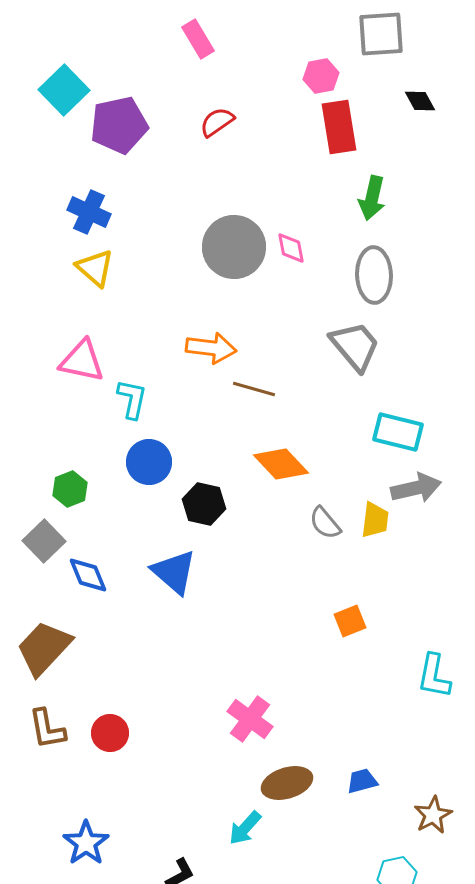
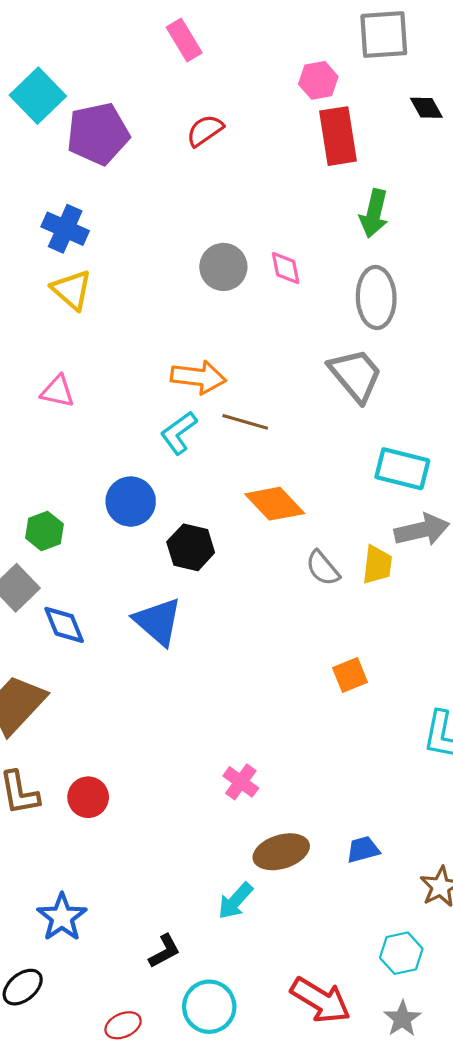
gray circle: (234, 247) -> (223, 267), size x0.7
pink triangle: (82, 361) -> (58, 391), size x0.7
cyan L-shape: (132, 399) -> (179, 433), moved, turned -138
pink cross: (250, 719) -> (241, 782), size x0.7

